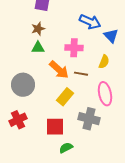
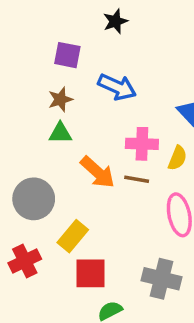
blue arrow: (90, 22) -> (117, 87), moved
pink cross: (74, 48) -> (142, 144), moved
yellow rectangle: (65, 97) -> (73, 236), moved
gray cross: (89, 119) -> (162, 279), moved

